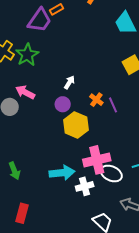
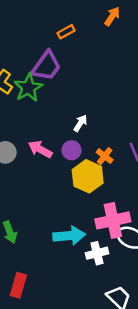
purple trapezoid: (40, 20) -> (46, 66), moved
pink arrow: (25, 92) -> (40, 149), moved
orange cross: (96, 100) -> (105, 156), moved

